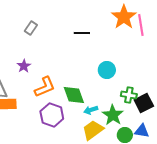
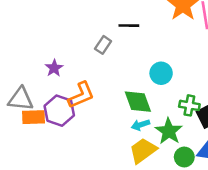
gray rectangle: (31, 28) -> (103, 45), moved
green diamond: (74, 95) -> (138, 102), moved
purple hexagon: (52, 115) -> (59, 111), moved

